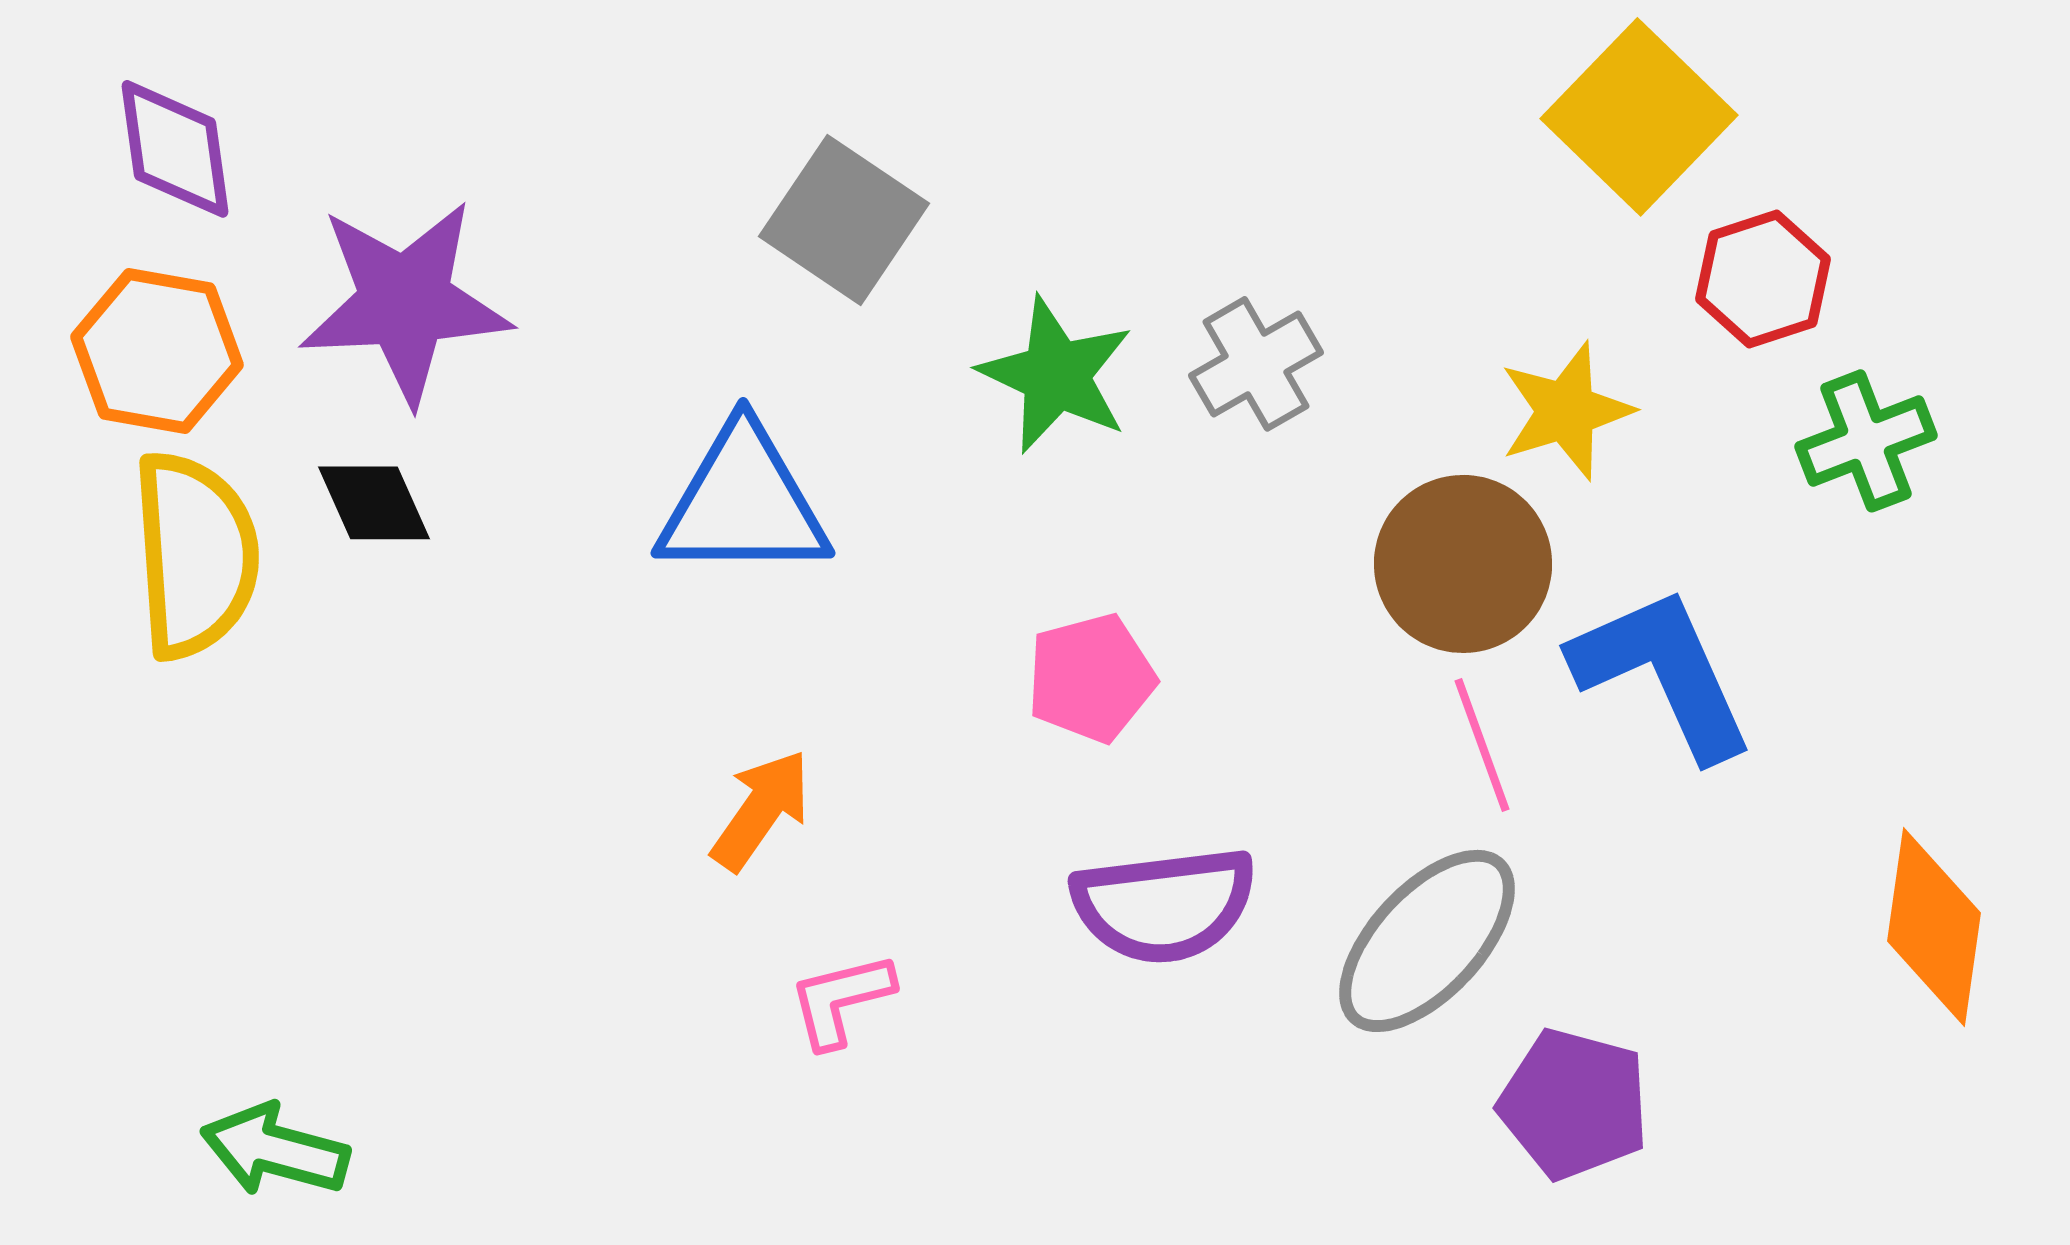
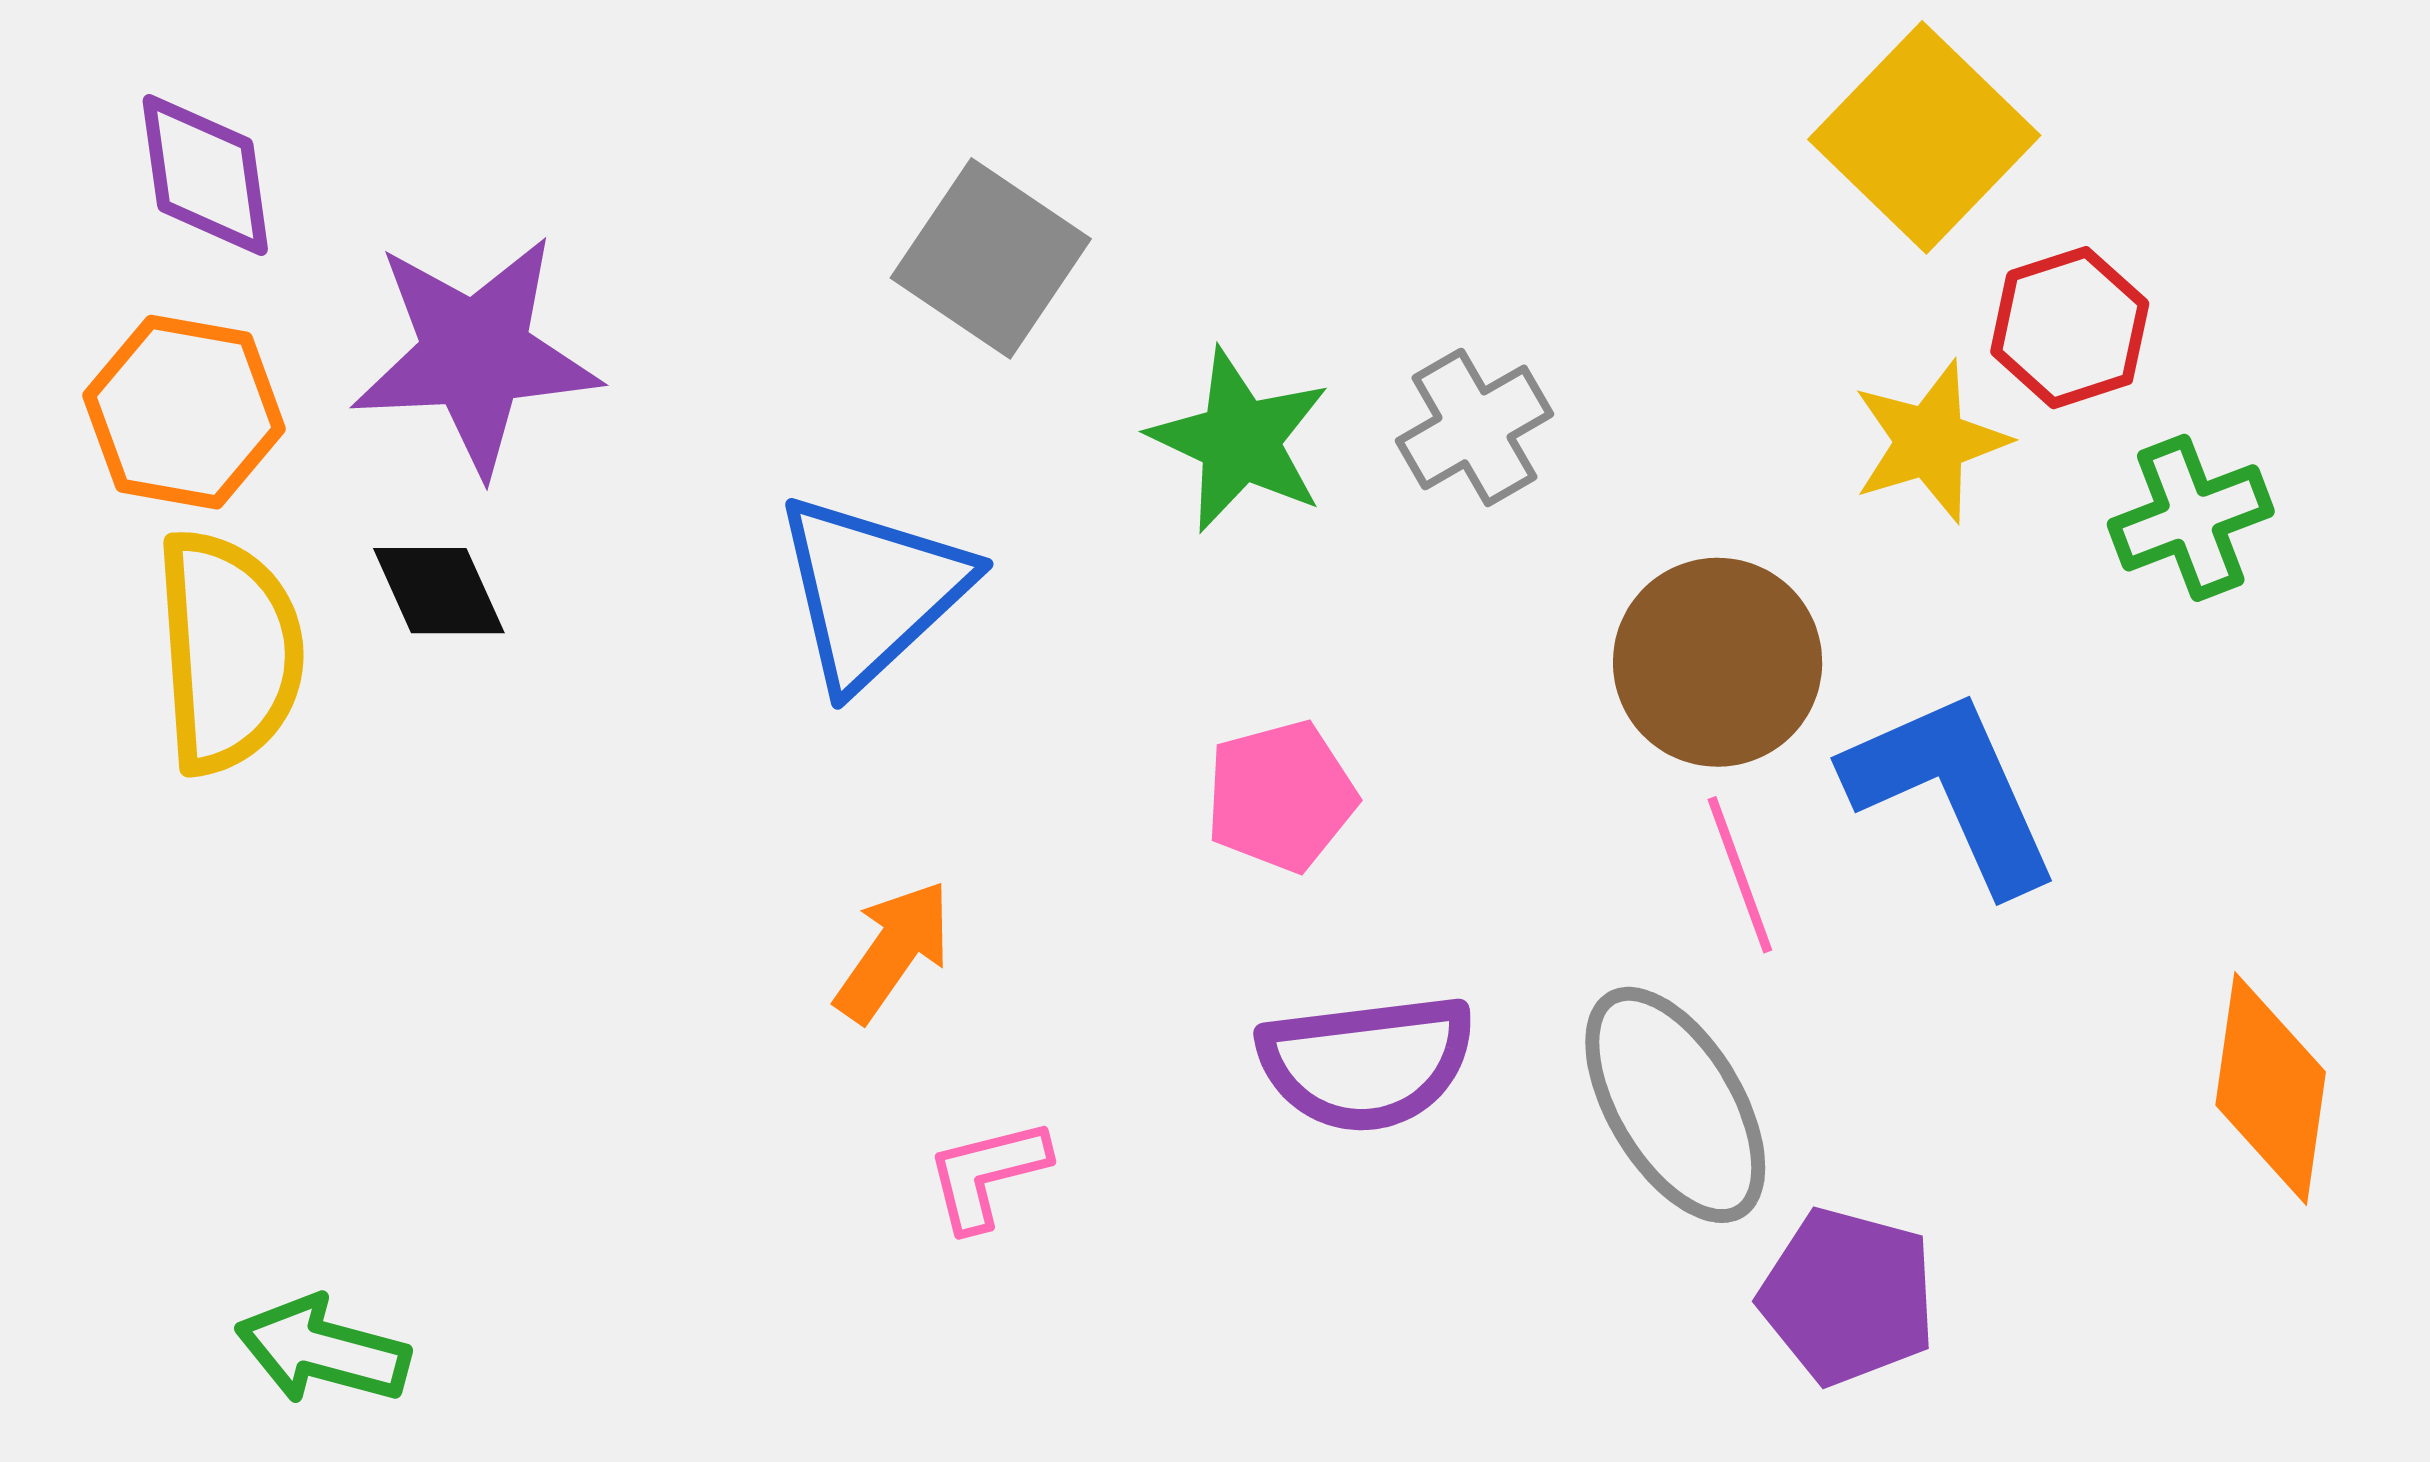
yellow star: (1566, 411) -> (1930, 442), moved
blue triangle: (743, 503) -> (872, 591), turned -43
gray ellipse: (1427, 941) -> (1675, 1105), turned -74

